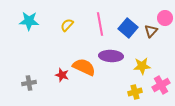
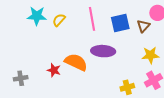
cyan star: (29, 21) -> (37, 16), moved
blue square: (128, 28) -> (120, 23), turned 36
yellow star: (142, 66) -> (150, 55), moved

